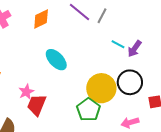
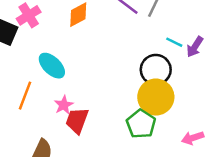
cyan ellipse: (56, 60) -> (52, 66), moved
black circle: (130, 82) -> (156, 70), moved

